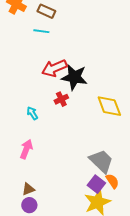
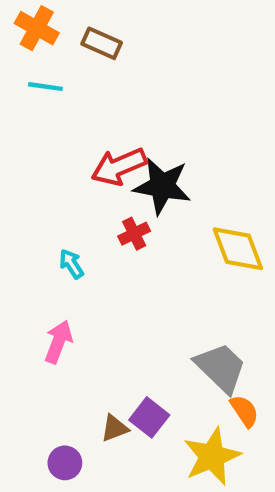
cyan line: (41, 31) -> (45, 87), moved
purple square: (96, 184) -> (149, 417), moved
brown triangle: (28, 189) -> (115, 428), moved

